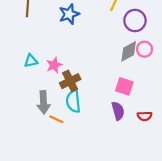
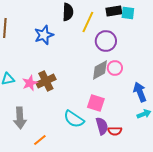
brown cross: (70, 81) -> (46, 81), moved
cyan semicircle: (73, 101) -> (74, 119), moved, turned -50
purple semicircle: (118, 111) -> (102, 126), moved
orange line: (56, 119) -> (40, 140), moved, turned -64

